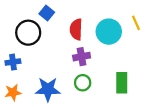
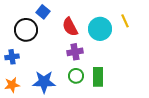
red semicircle: (76, 29) -> (70, 27), turned -30
green rectangle: (122, 83) -> (98, 77), moved

